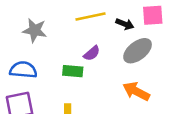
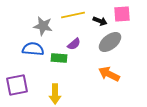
gray star: (35, 30) -> (43, 26), moved
blue semicircle: (23, 70) -> (33, 49), moved

